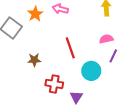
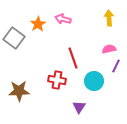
brown star: (34, 60) -> (19, 91), moved, size x1.5
red cross: (54, 84) -> (57, 80), moved

